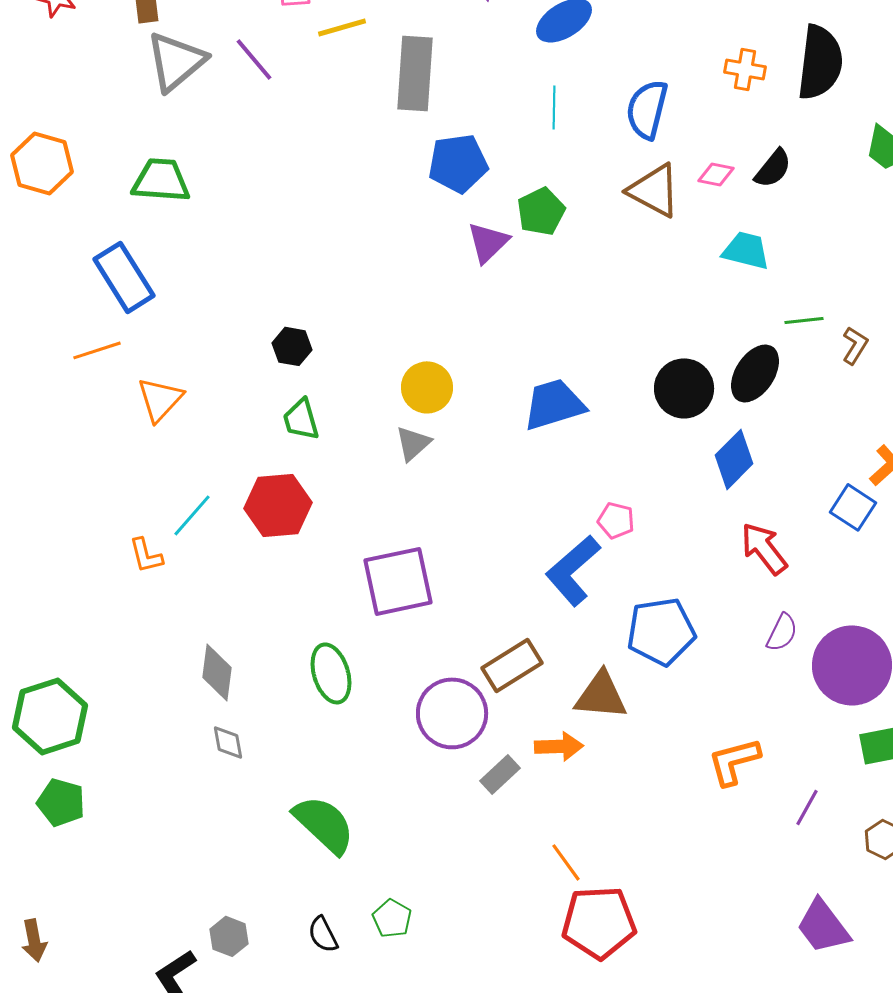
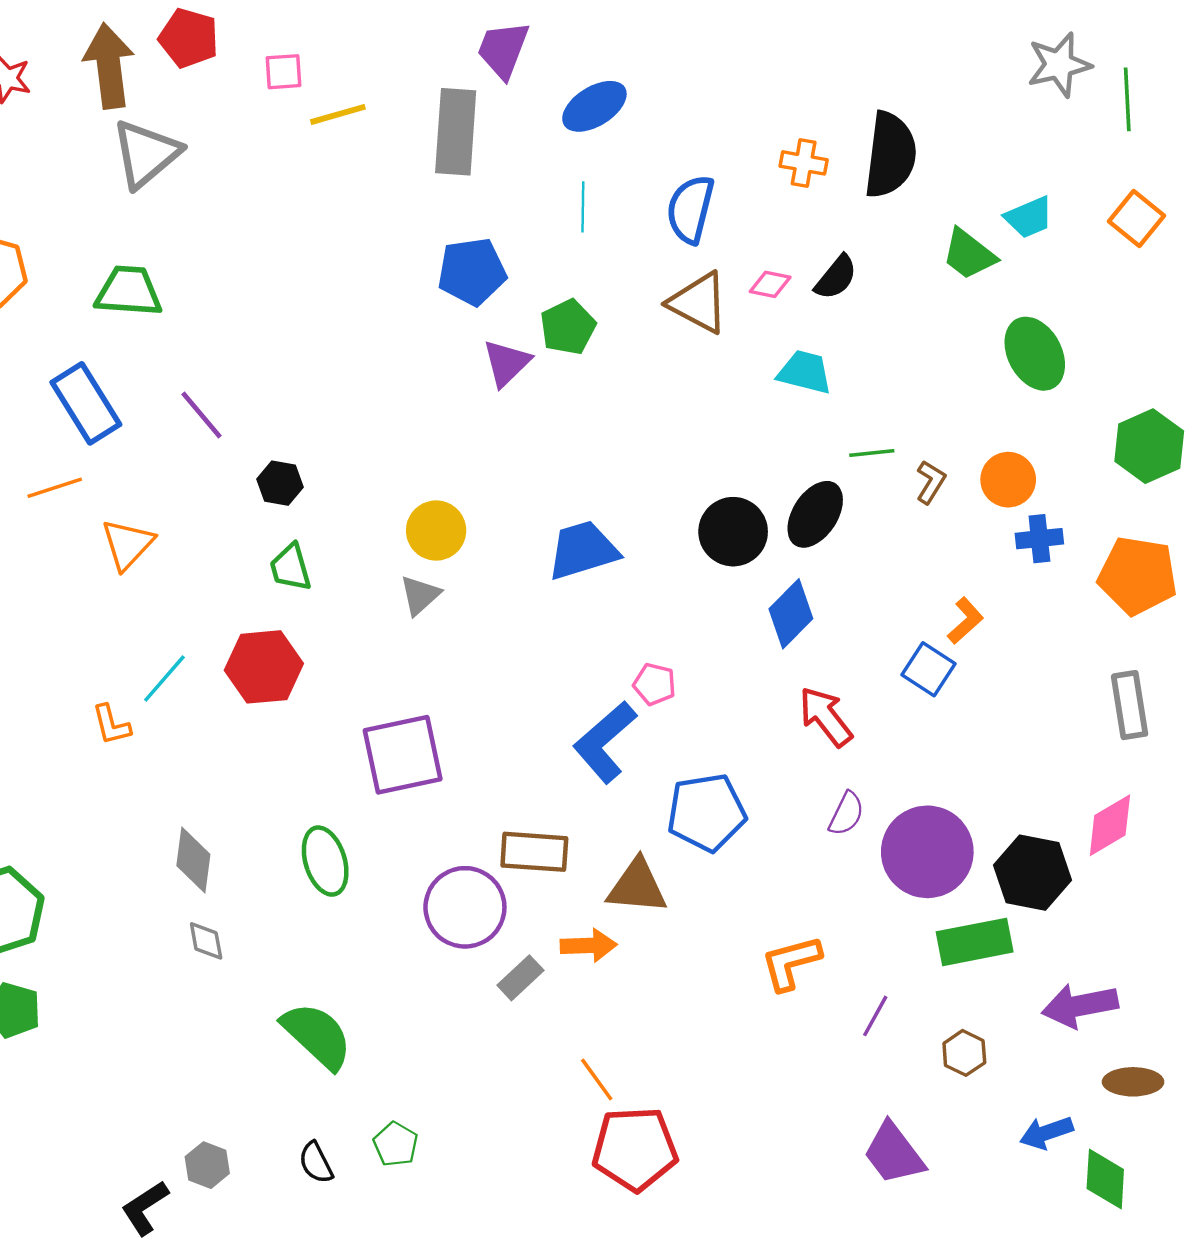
purple line: (254, 59) -> (201, 415), moved
gray rectangle: (415, 73) -> (456, 132), moved
brown rectangle: (512, 665) -> (534, 852), turned 36

